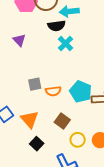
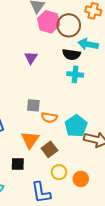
cyan cross: (66, 43) -> (75, 74), turned 35
orange triangle: (30, 119) -> (30, 140), moved
black square: (37, 144) -> (18, 164), turned 32

